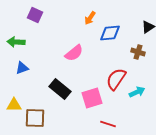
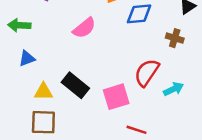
pink semicircle: (74, 53) -> (84, 28), moved
yellow triangle: (14, 105) -> (43, 92), moved

